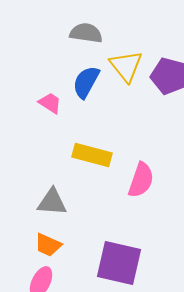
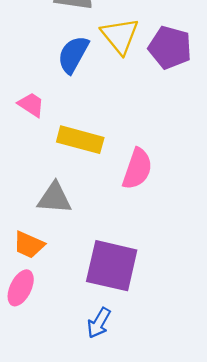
pink trapezoid: (50, 103) -> (31, 105), moved
gray triangle: (52, 202) -> (54, 198), moved

